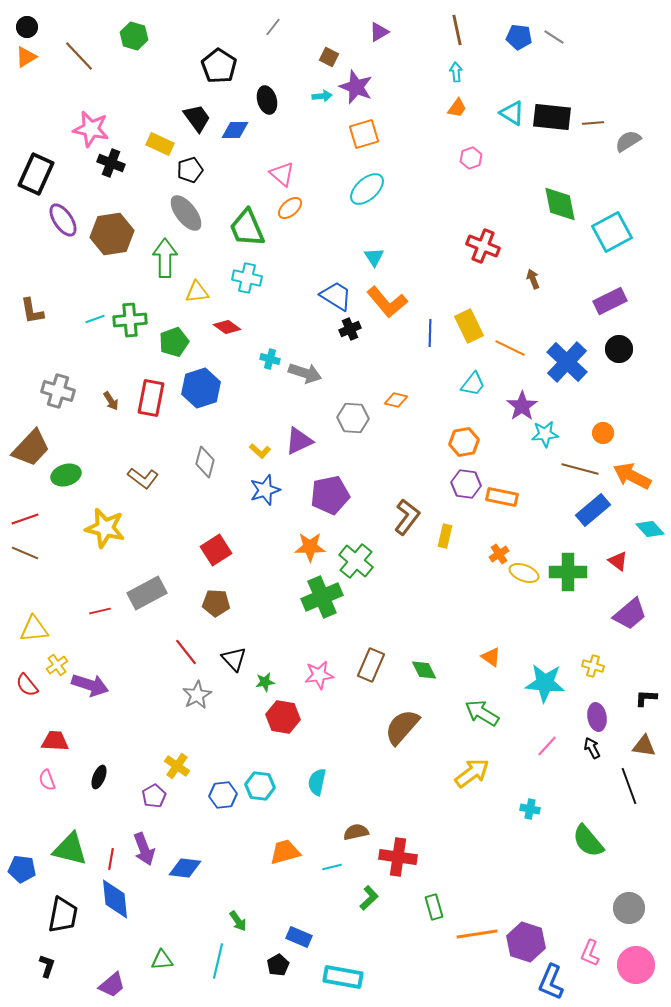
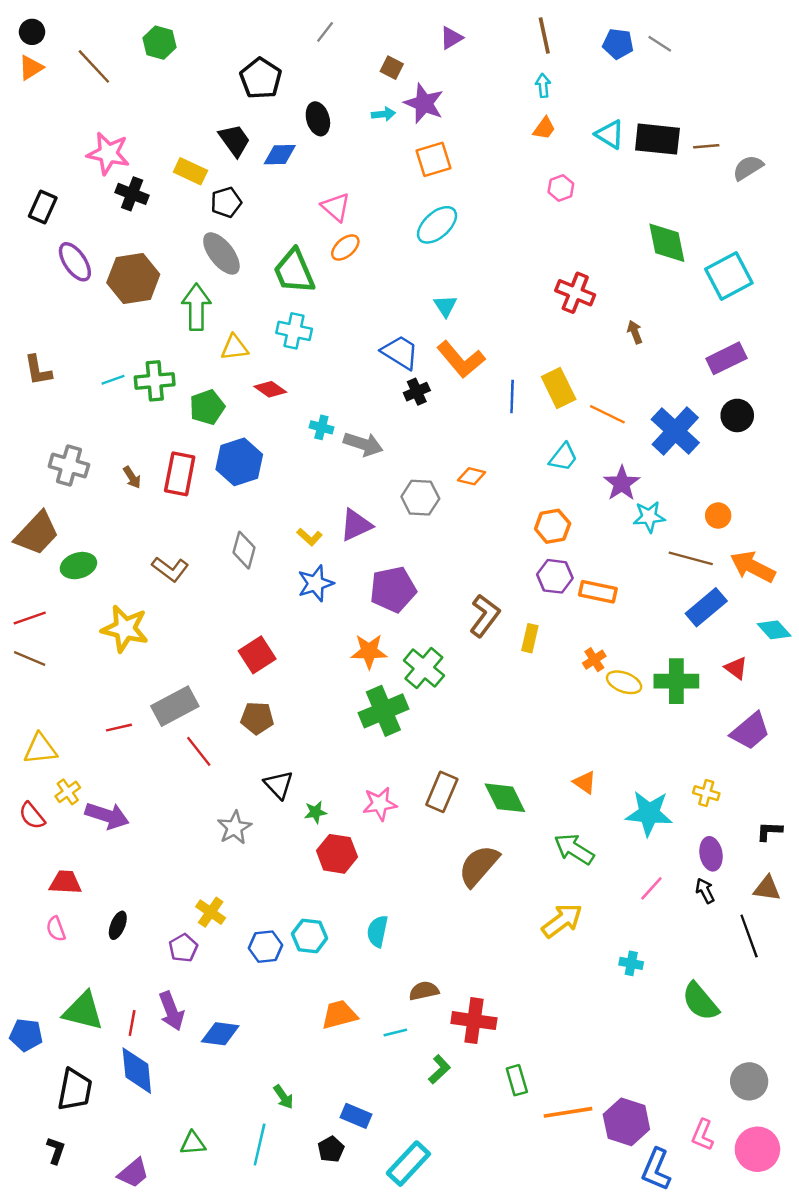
black rectangle: (36, 174) -> (43, 207), size x0.7
red line: (186, 652) -> (199, 751), moved
green diamond: (424, 670) -> (505, 798), size x1.4
cyan rectangle: (343, 977) -> (408, 1164), turned -57

